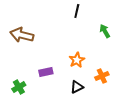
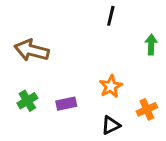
green arrow: (105, 31) -> (151, 45), turned 32
green cross: (19, 87) -> (27, 101), moved

